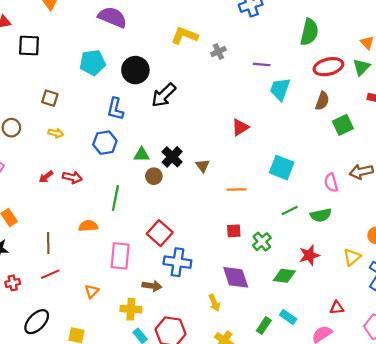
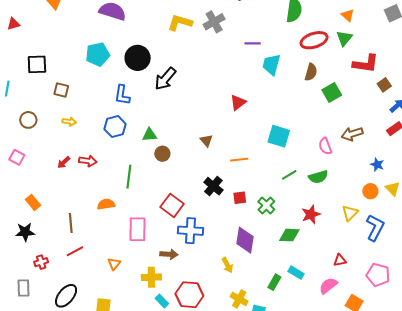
black square: (29, 46) -> (37, 64), moved
gray cross: (218, 52) -> (214, 22), moved, size x1.5
black cross: (172, 157) -> (213, 186), moved
purple diamond: (236, 277) -> (245, 240), turned 32

